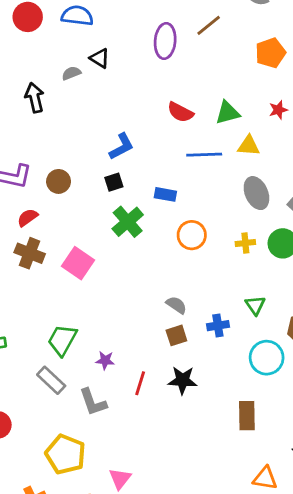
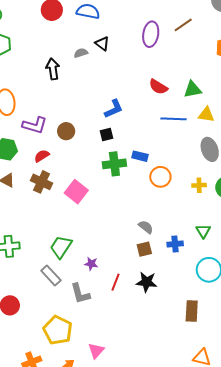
blue rectangle: (165, 194) -> (140, 156), moved
green cross: (128, 222) -> (114, 164), turned 30

